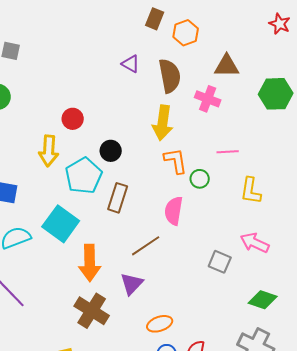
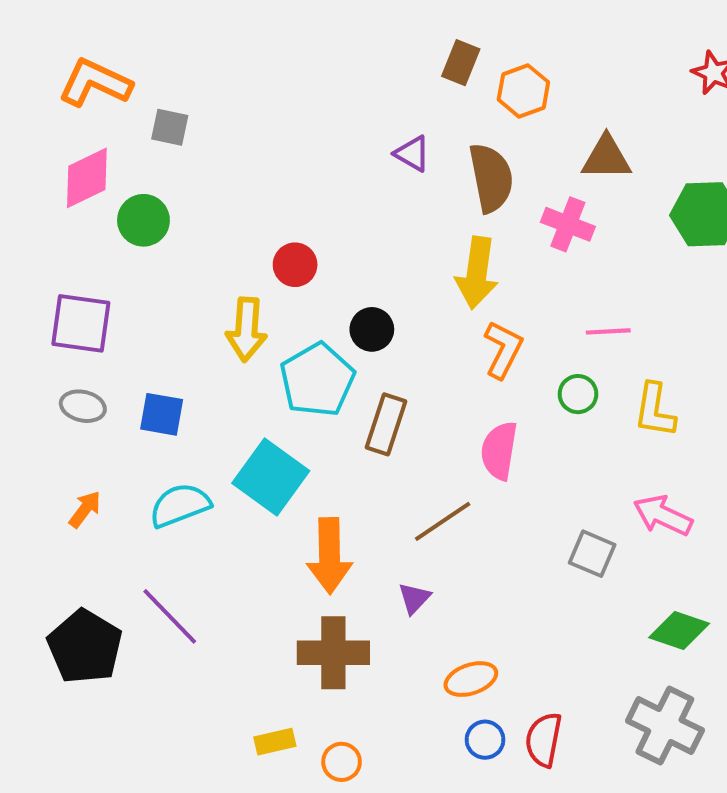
orange L-shape: (176, 161) -> (503, 350), turned 36
green circle: (200, 179) -> (578, 394), moved
purple triangle: (132, 284) -> (414, 598), size x0.7
brown cross: (92, 311) -> (333, 653), turned -32

